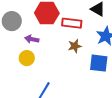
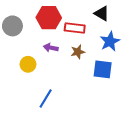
purple arrow: (32, 39) -> (51, 48), moved

